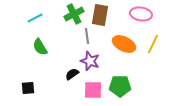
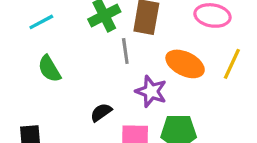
purple star: (90, 61) -> (151, 91), moved

